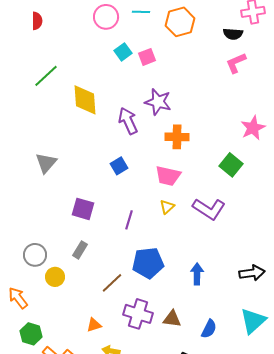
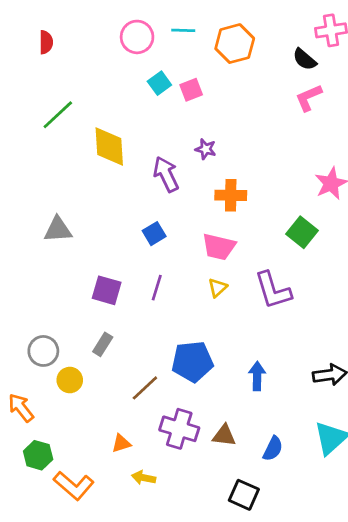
black semicircle: (233, 34) -> (305, 59), turned 36
purple star: (158, 102) -> (206, 149), size x0.6
gray triangle: (46, 163) -> (58, 230), turned 45
purple L-shape: (209, 209) -> (273, 290), turned 40
purple line: (129, 220) -> (157, 288), moved

